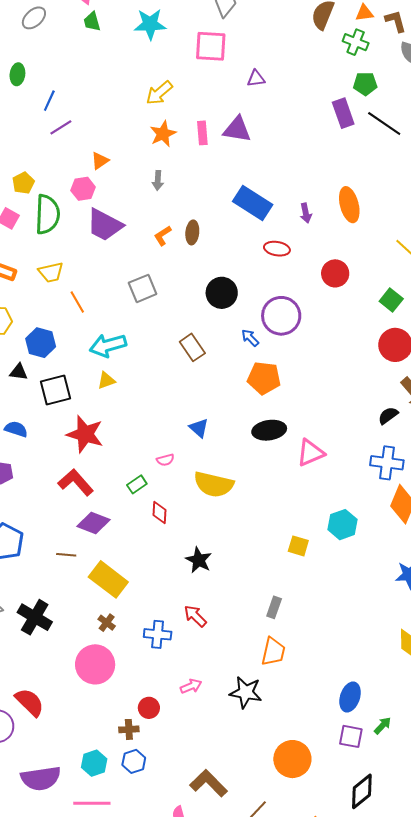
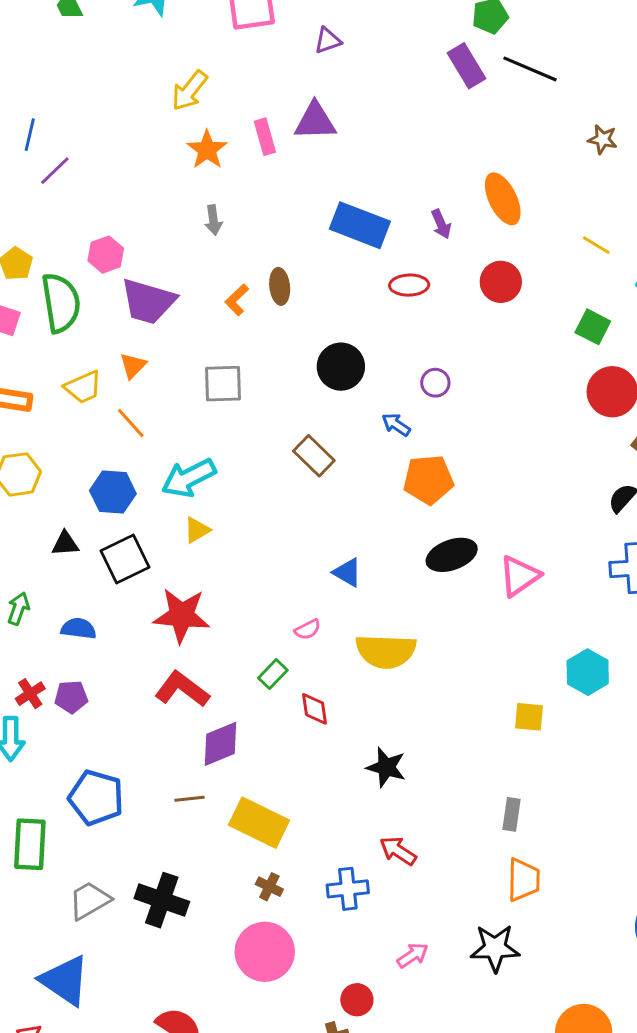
orange triangle: (100, 161) -> (133, 366), moved
red circle: (335, 273) -> (501, 282), moved
gray square: (143, 288) -> (223, 384), turned 32
purple circle: (281, 316) -> (435, 383), size x0.5
blue hexagon: (41, 343) -> (113, 492), moved
purple diamond: (94, 523) -> (220, 744), turned -32

